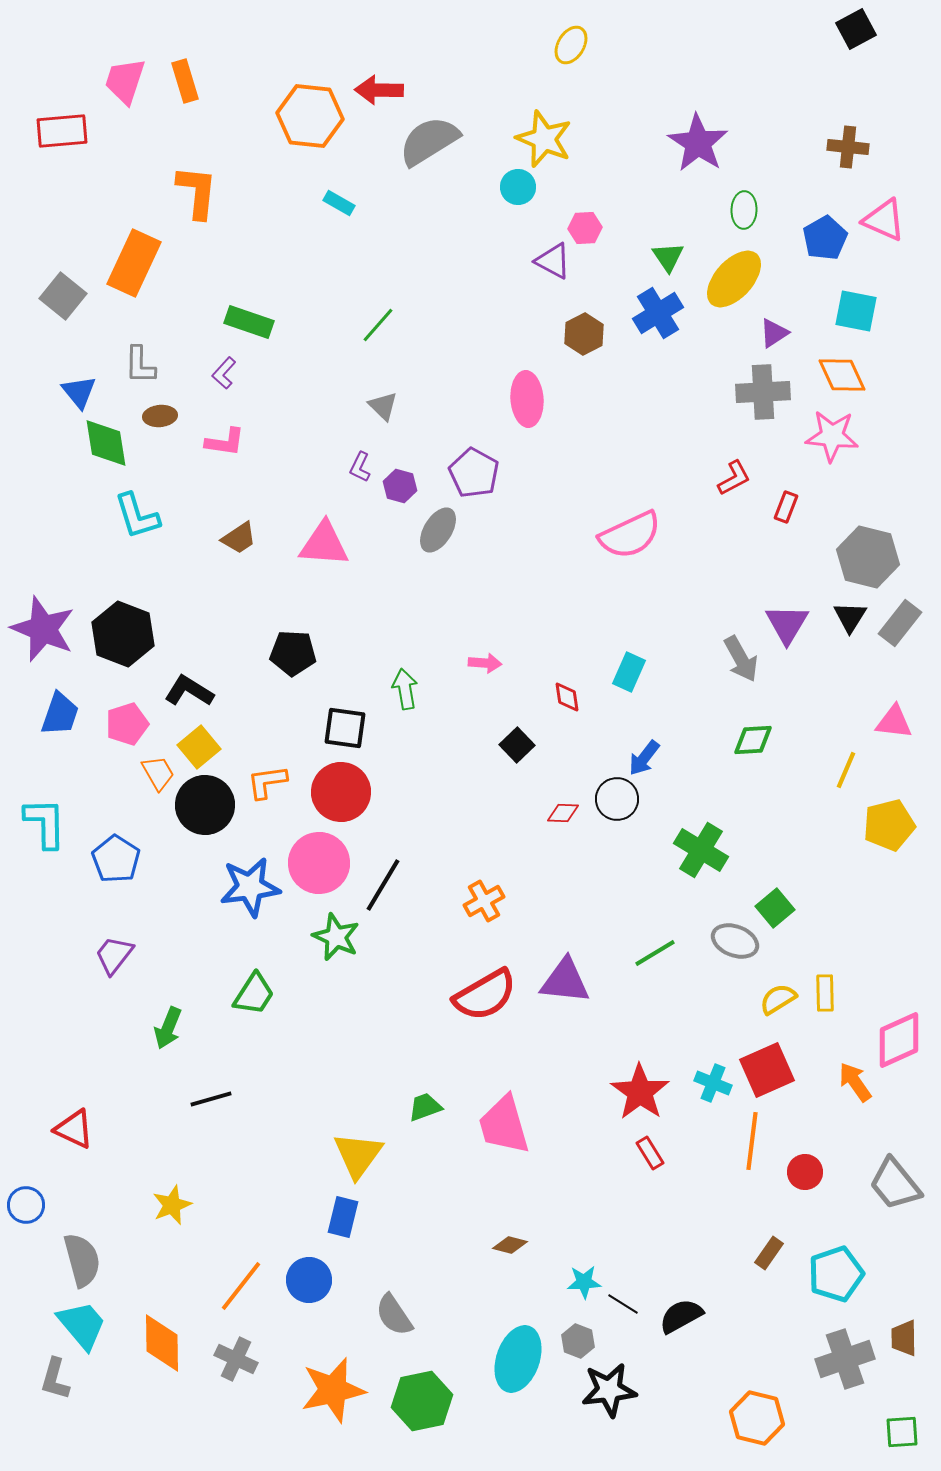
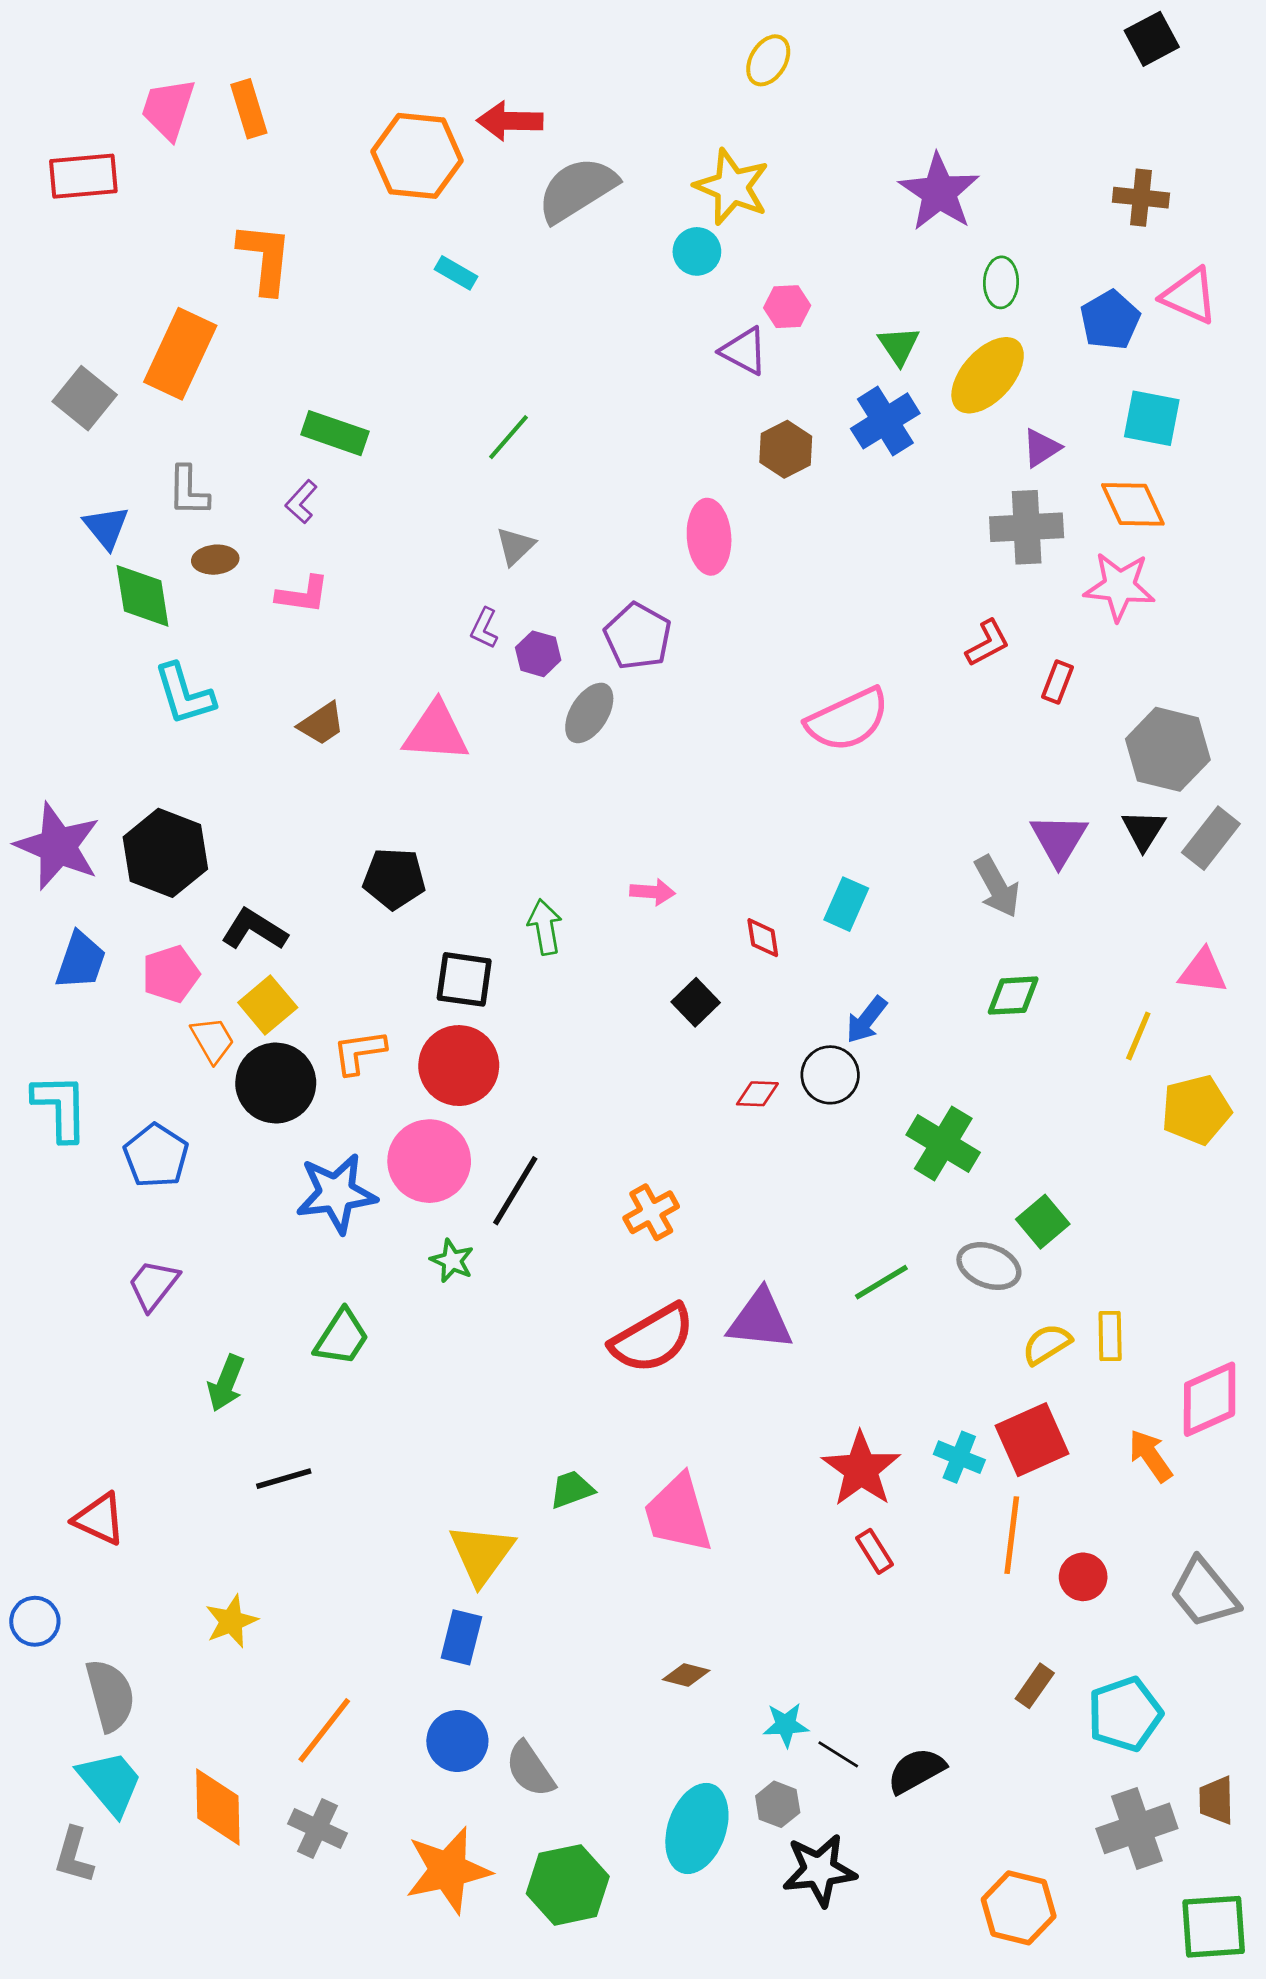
gray triangle: (383, 406) -> (515, 546), turned 32
green star: (336, 937) -> (452, 1261), size x0.7
blue circle: (309, 1280) -> (457, 1741), moved
green square: (902, 1432) -> (1214, 1927), size x1.5

